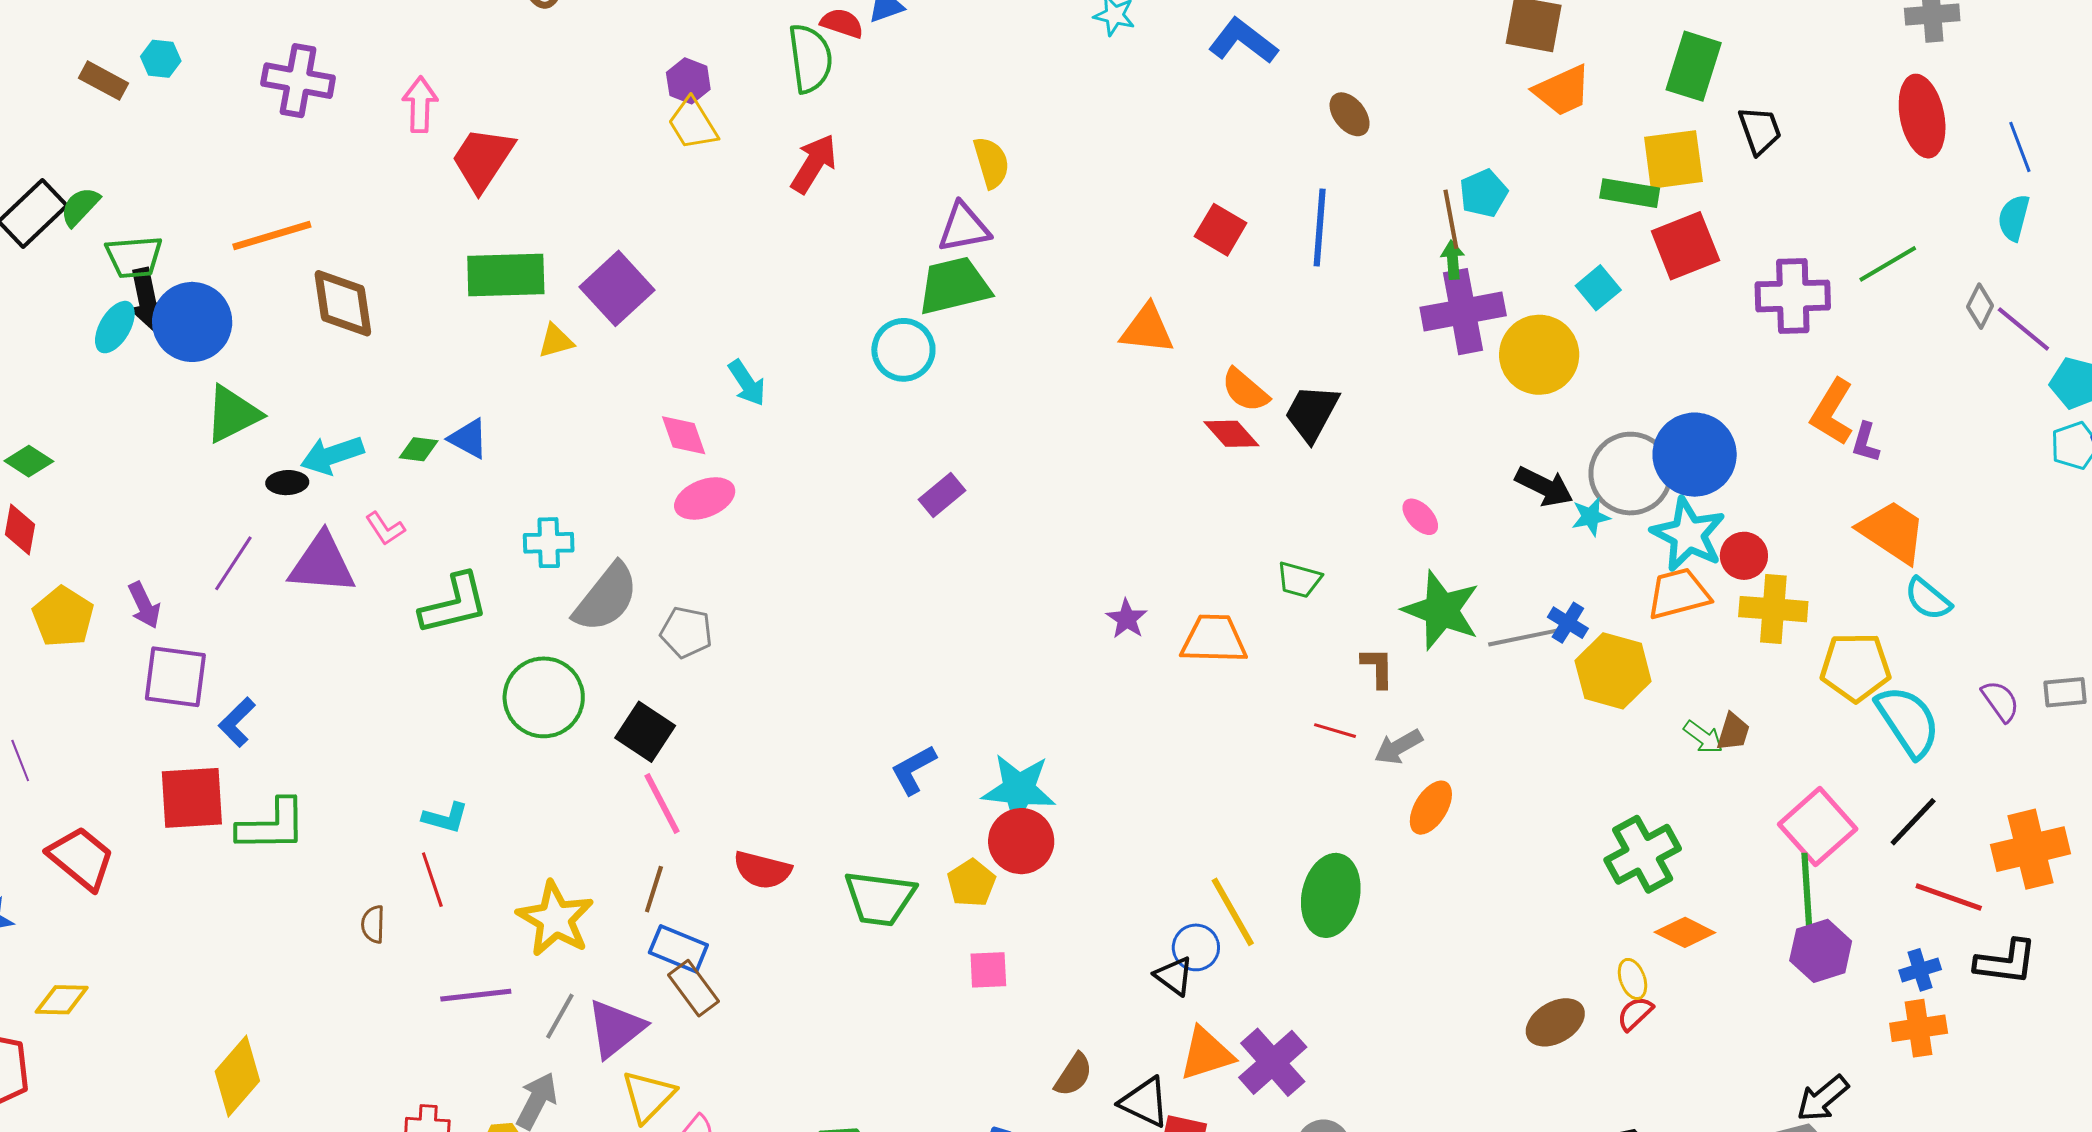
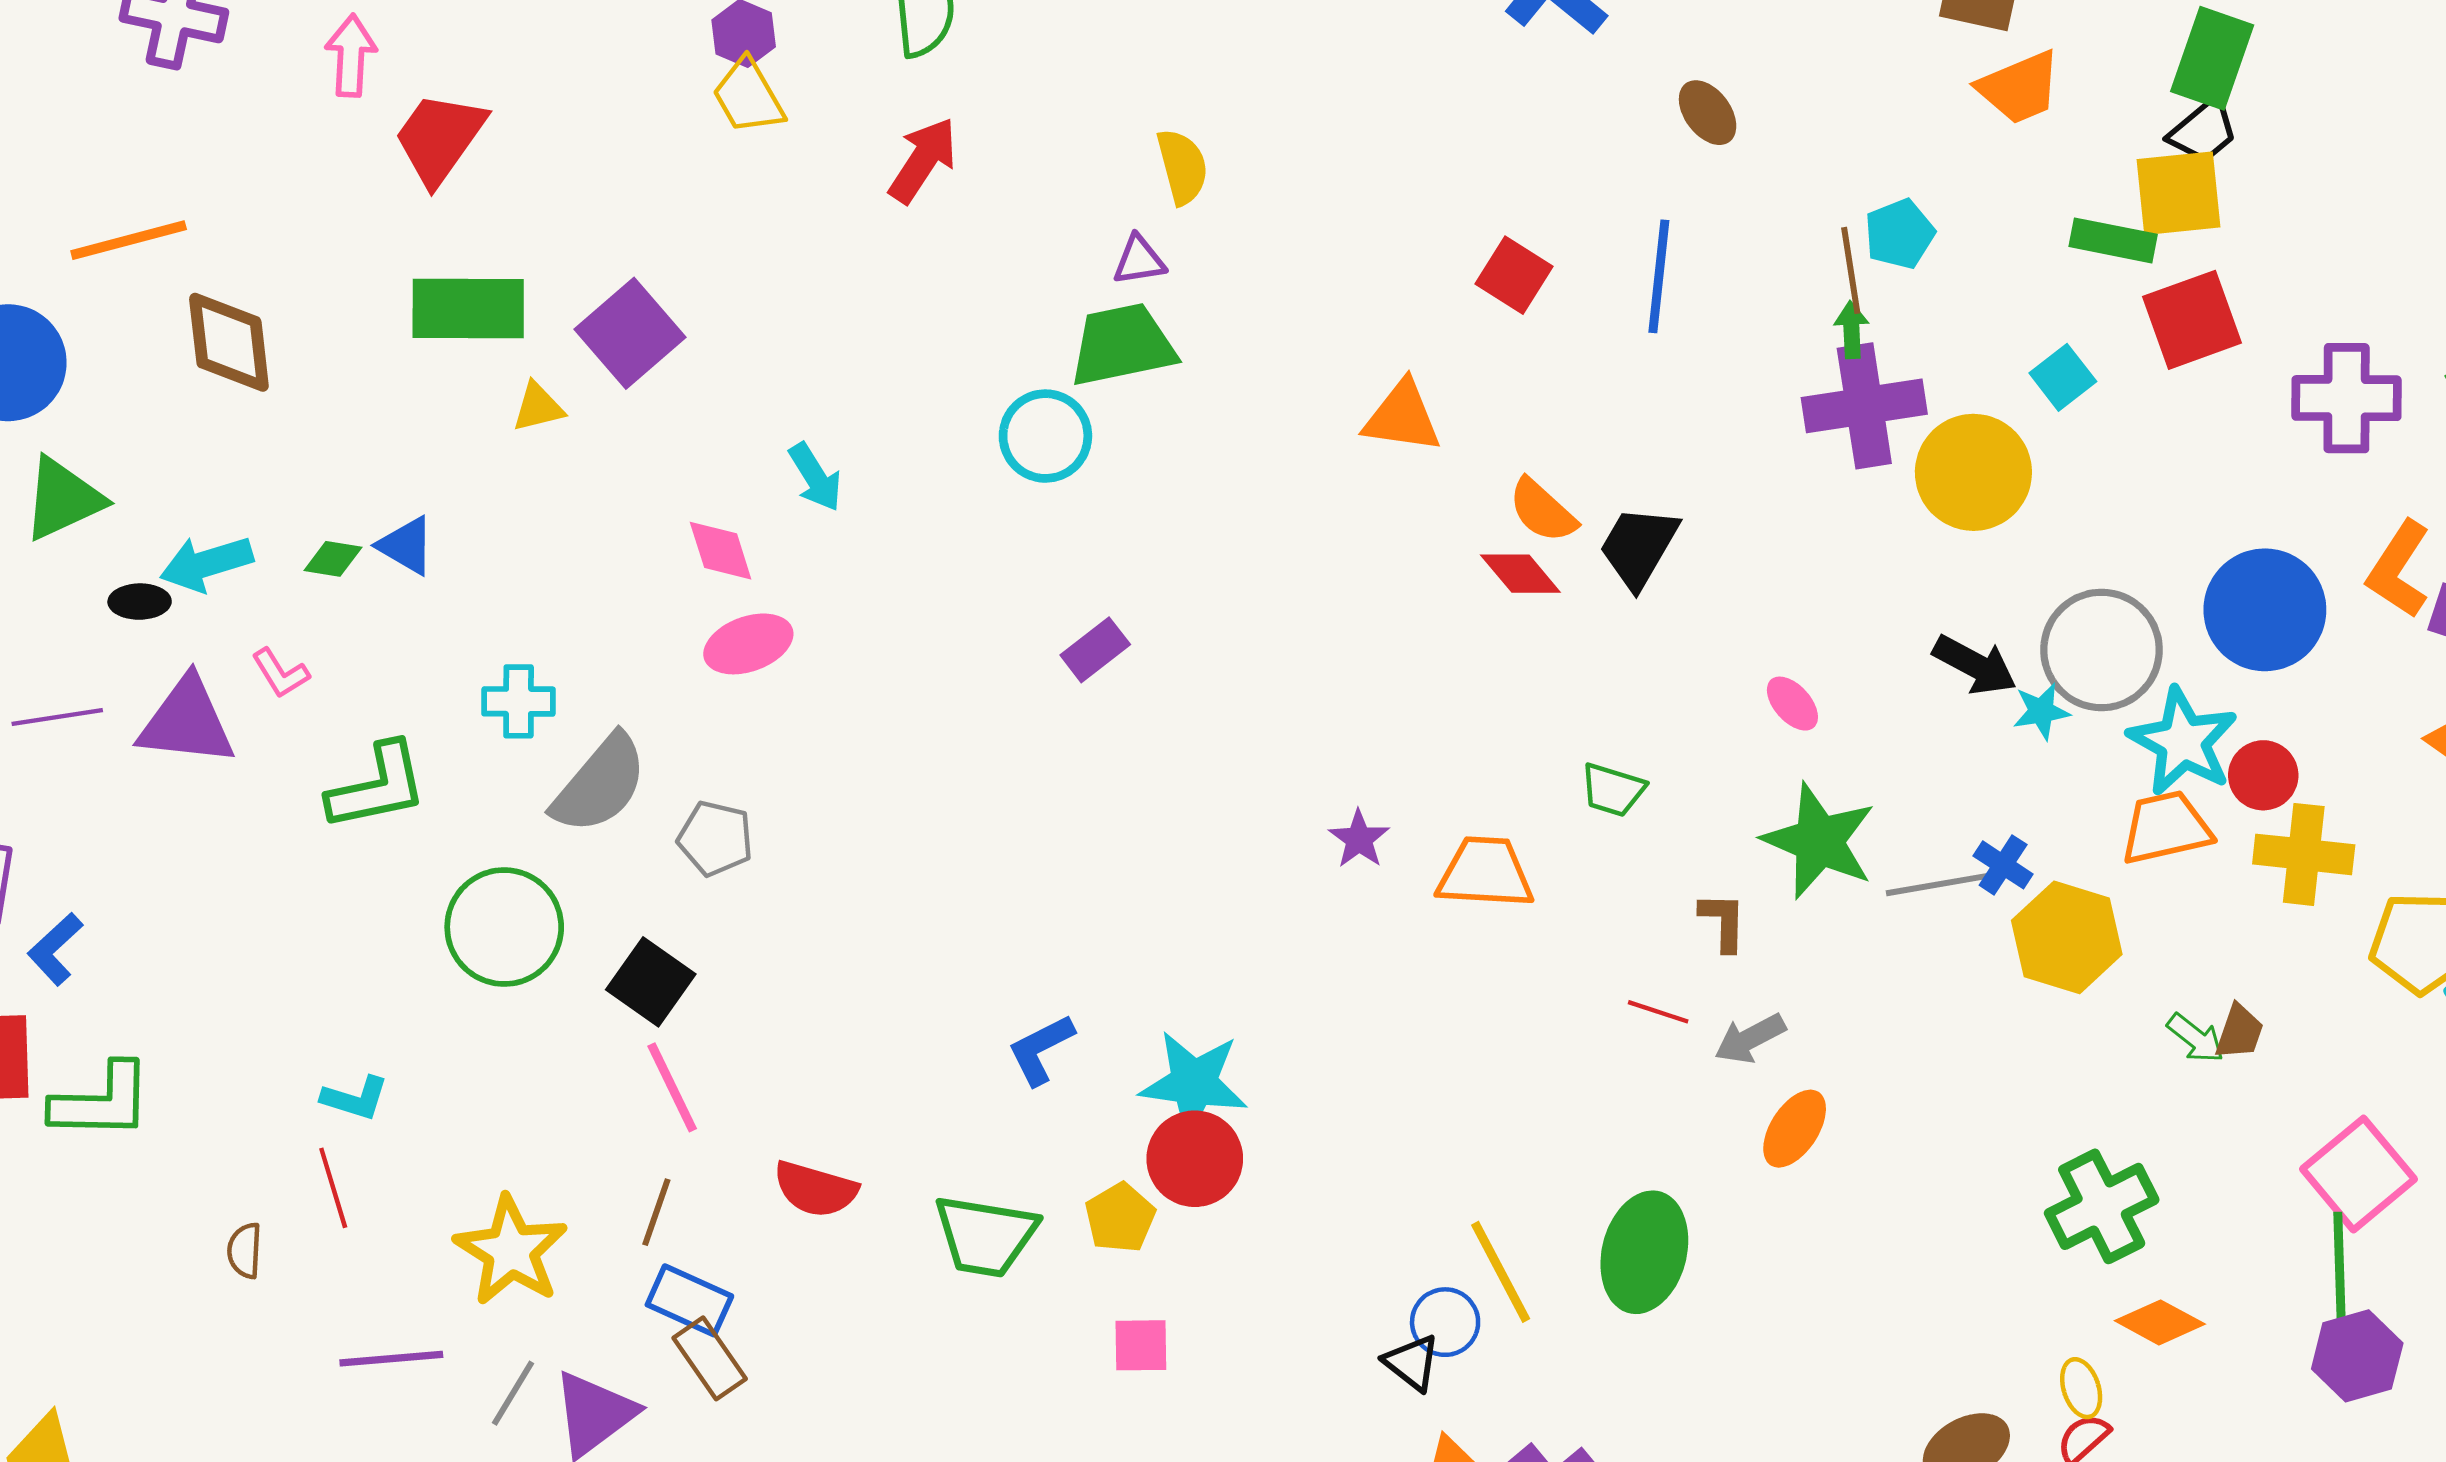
black trapezoid: (1760, 130) -> (2203, 131), moved, turned 68
purple triangle: (964, 228) -> (1139, 260), size x0.7
blue circle: (1695, 455) -> (2265, 610), moved
purple line: (233, 563) -> (57, 717), turned 46

